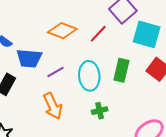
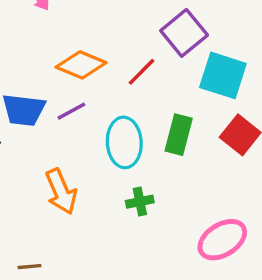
purple line: (56, 72) -> (71, 111), moved

